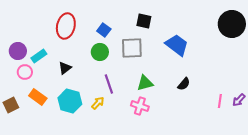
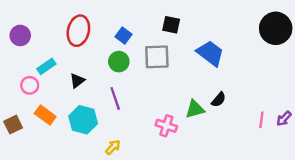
purple circle: (18, 51) -> (20, 35), moved
green triangle: (145, 83) -> (195, 109), moved
purple line: (109, 84) -> (115, 98), moved
yellow arrow: (98, 103) -> (113, 147), moved

